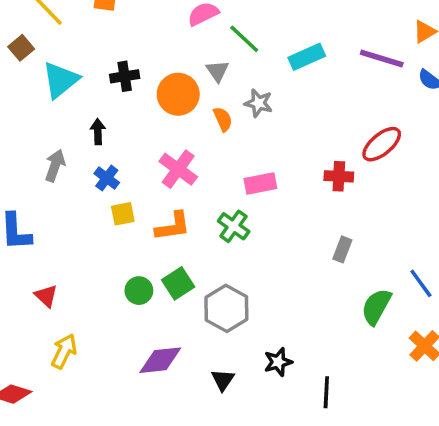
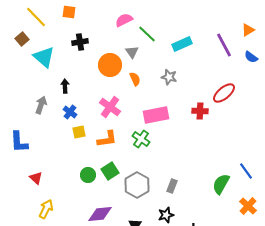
purple line: (382, 58) -> (224, 45), turned 45
black cross: (125, 76) -> (80, 42), moved
cyan triangle: (60, 80) -> (44, 57), turned -40
gray star: (259, 103) -> (169, 77), moved
pink rectangle: (260, 183) -> (156, 115), size x1.4
gray rectangle: (342, 249) -> (172, 186), moved

